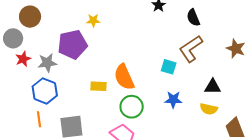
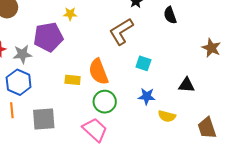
brown L-shape: (191, 49) -> (121, 31), moved
yellow semicircle: (209, 109) -> (167, 116), moved

